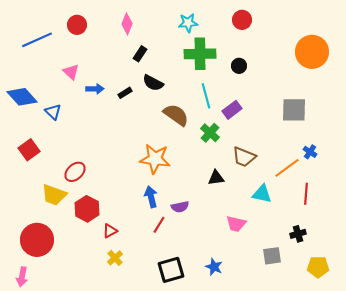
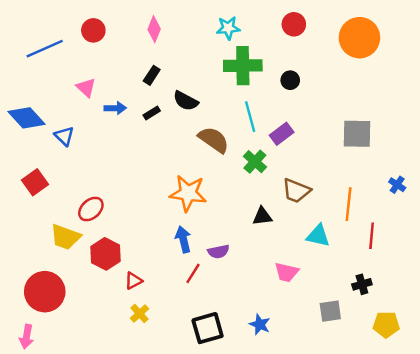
orange circle: (312, 52) -> (359, 38), moved
black rectangle: (140, 54) -> (152, 75), moved
blue cross: (310, 152) -> (397, 185), moved
orange line: (287, 168) -> (349, 204), turned -48

